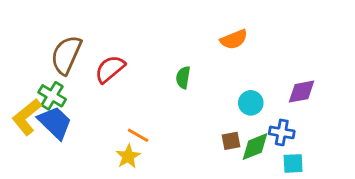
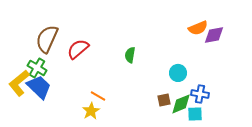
orange semicircle: (234, 39) -> (198, 28), moved
purple diamond: (302, 92) -> (214, 35), moved
cyan square: (293, 163) -> (195, 114), moved

